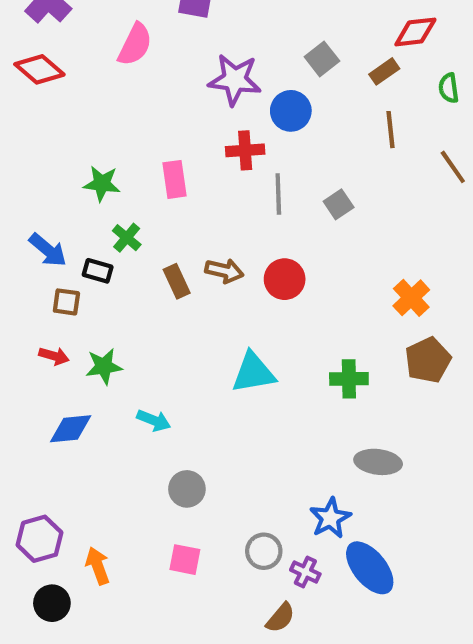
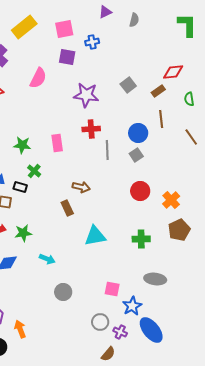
blue circle: (291, 111) -> (138, 133), moved
red circle: (285, 279) -> (140, 191), moved
brown rectangle: (177, 281) -> (67, 208), moved
pink square: (185, 560) -> (112, 289), moved

